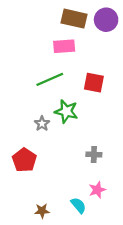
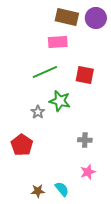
cyan semicircle: (78, 205) -> (62, 189), moved

